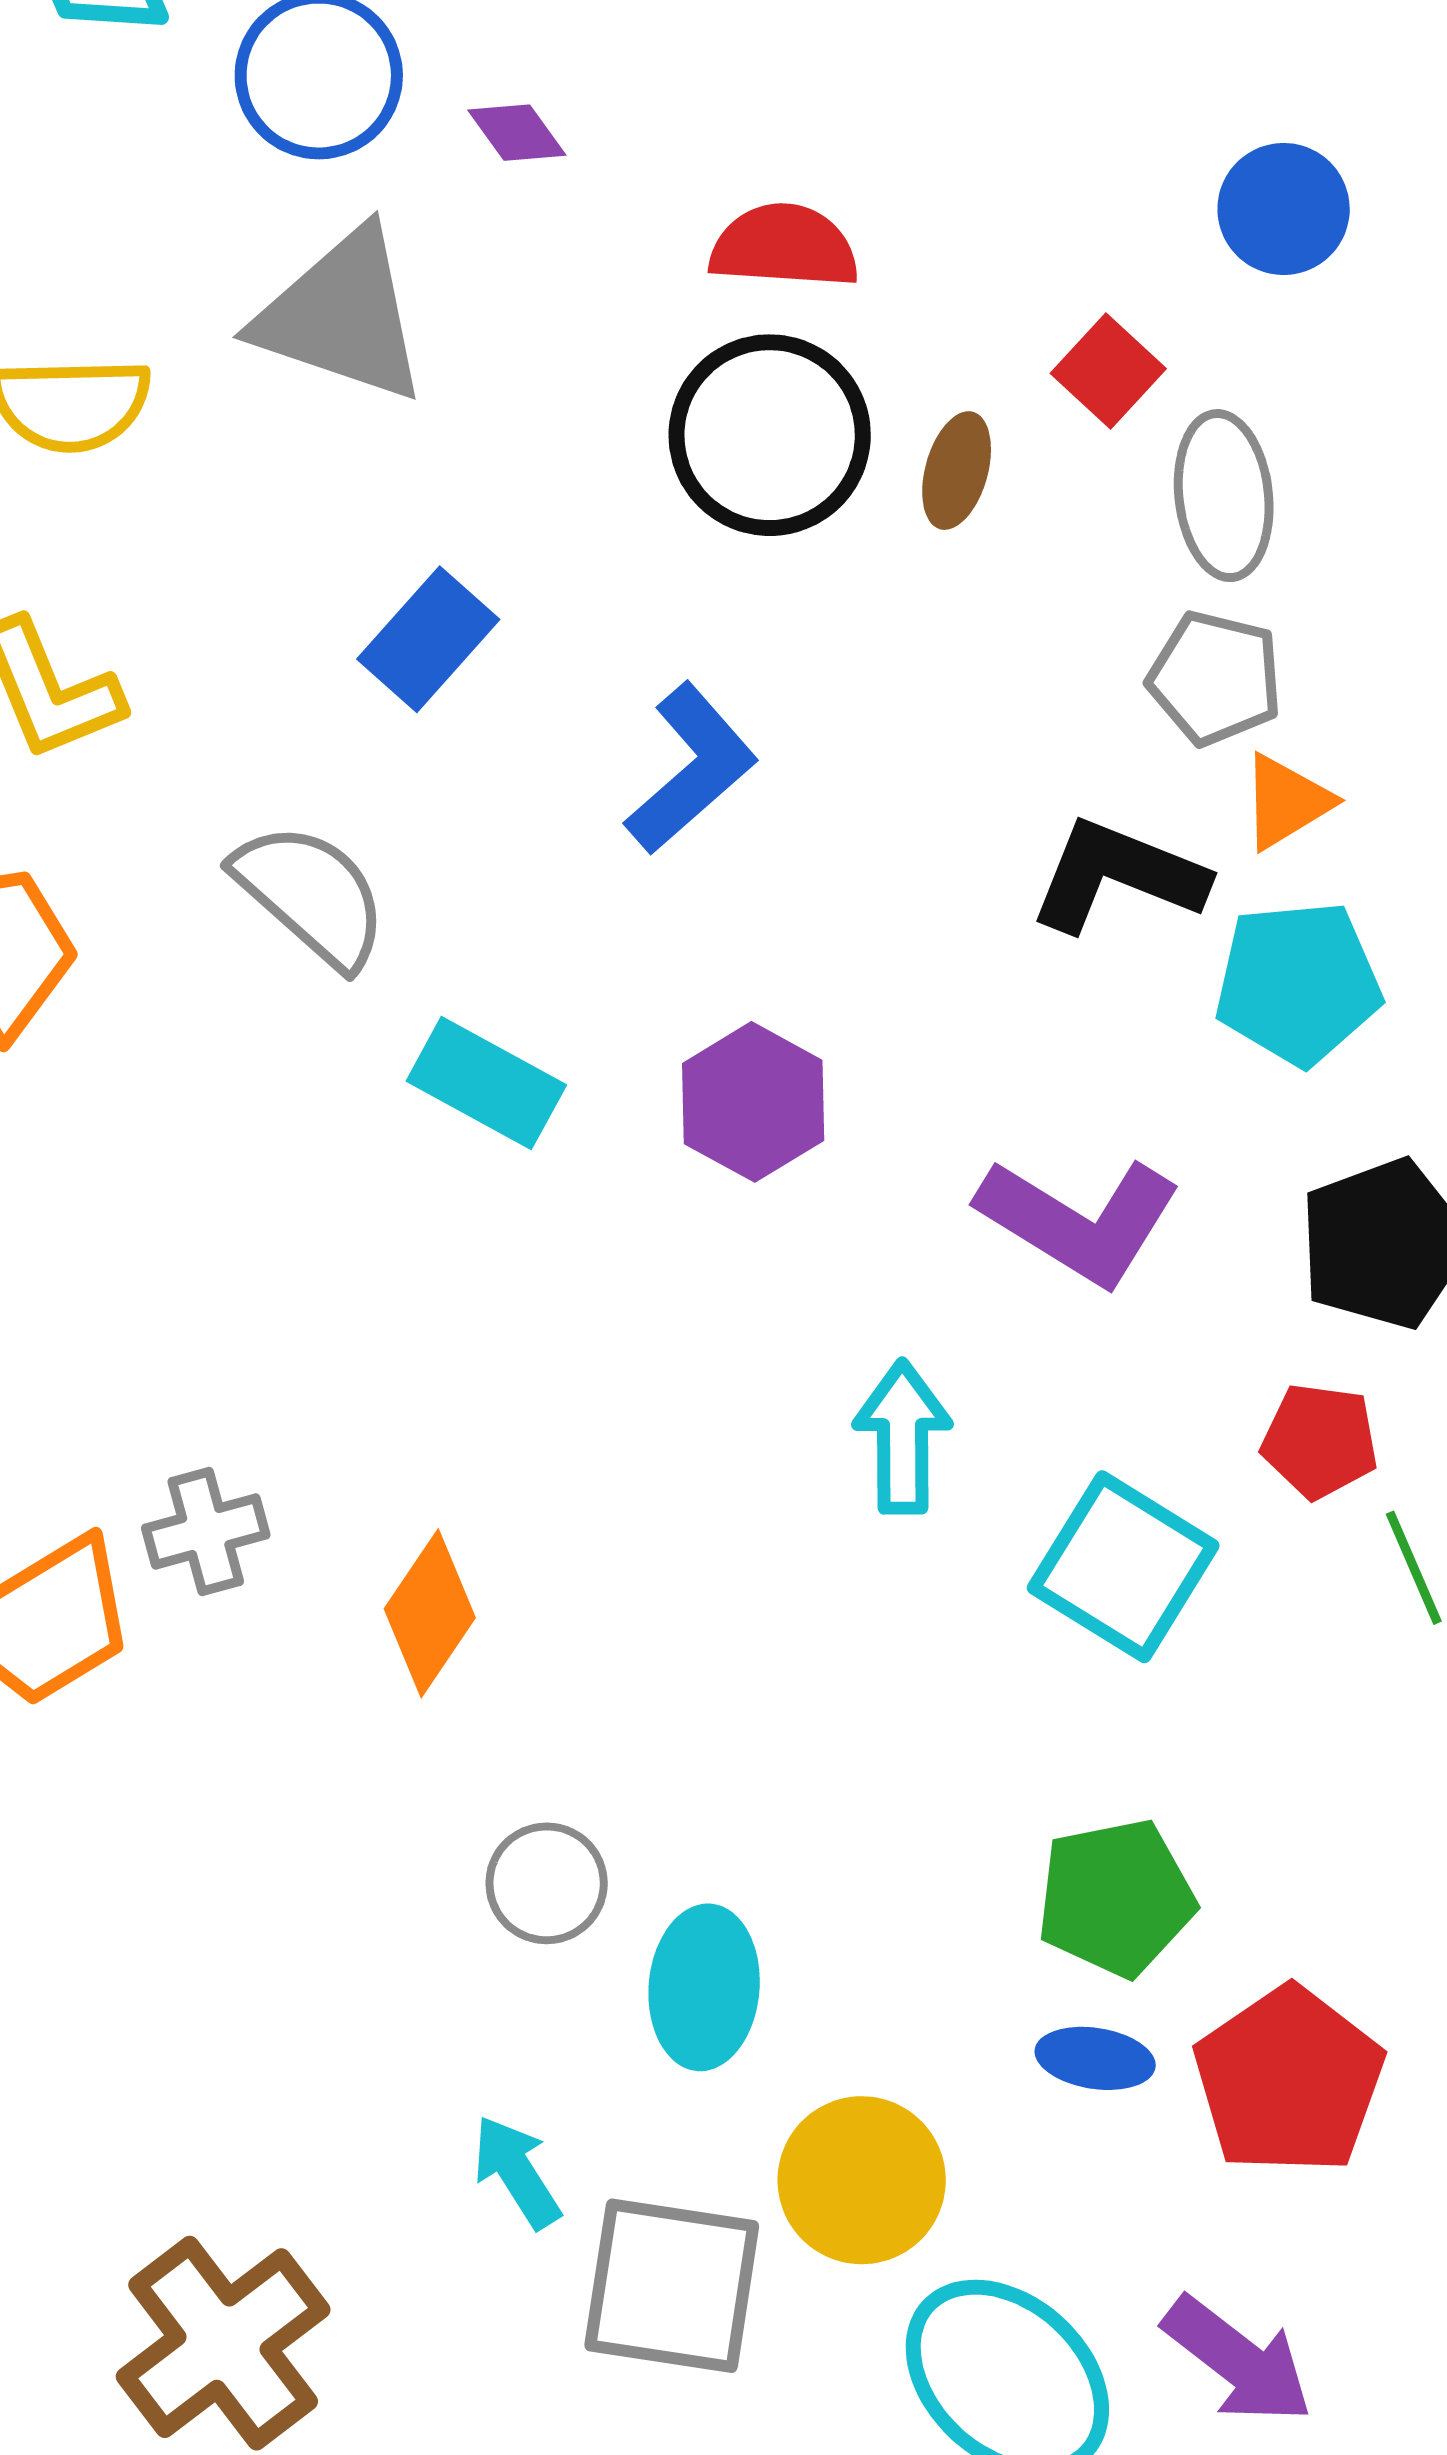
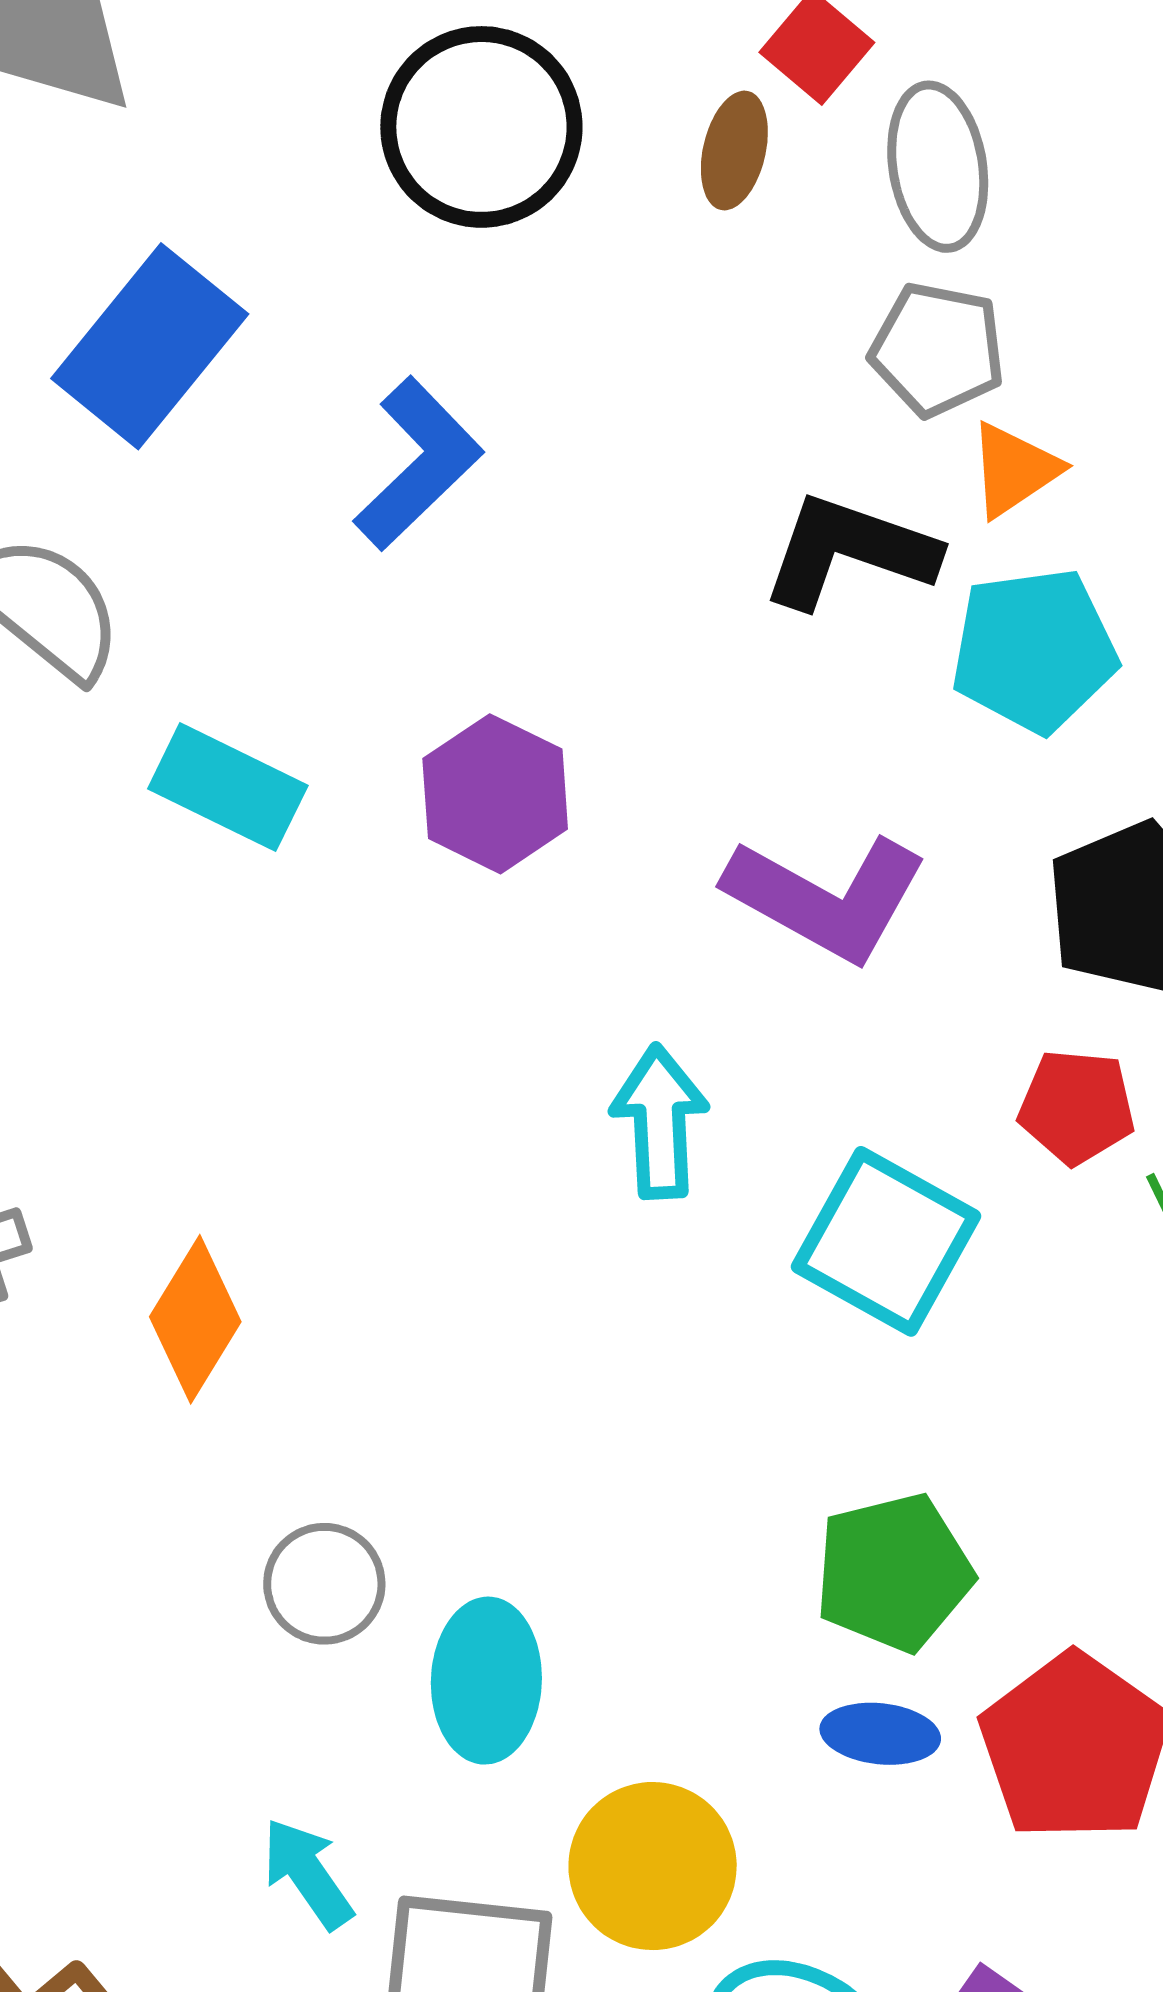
brown ellipse: (957, 471) -> (734, 151), moved
blue rectangle: (428, 639) -> (150, 346), size x1.4

